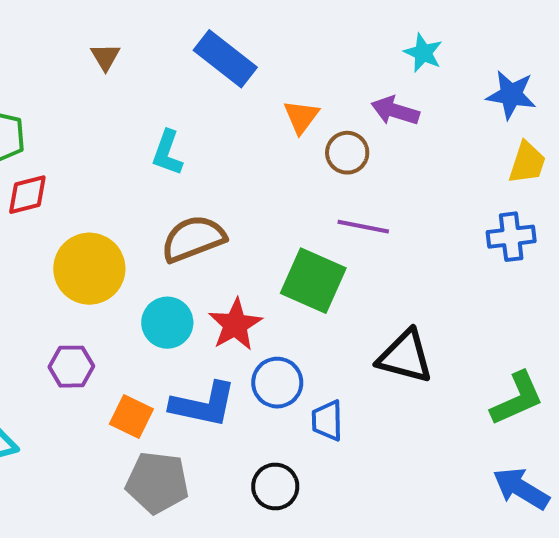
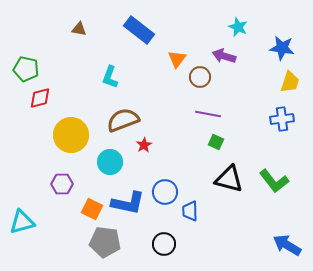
brown triangle: (105, 57) -> (79, 29), turned -49
green square: (313, 281) -> (216, 142), moved, size x0.5
red star: (235, 325) -> (144, 145), moved, size x0.6
green L-shape: (517, 399) -> (274, 181), moved, turned 76

